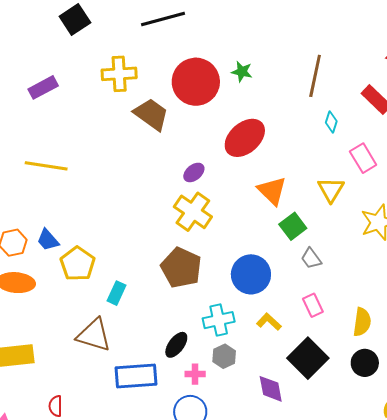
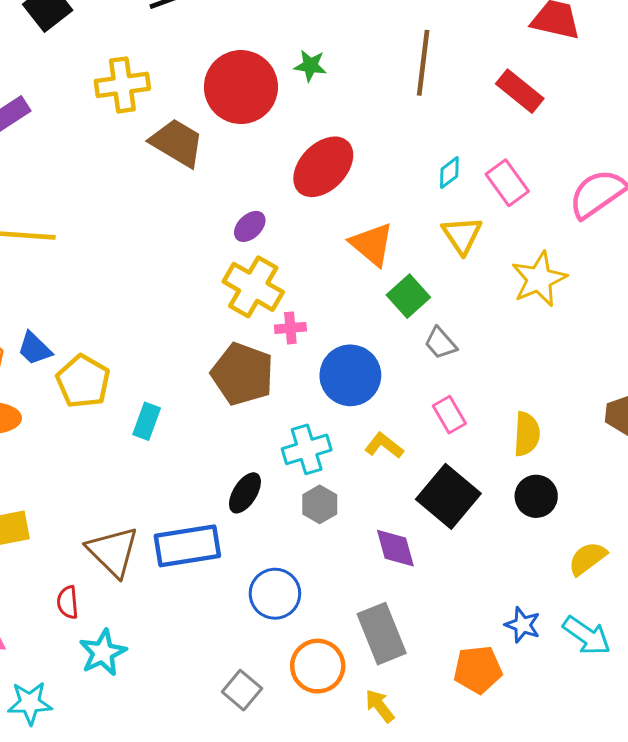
cyan diamond: (331, 122) -> (449, 173), moved, turned 40
brown triangle: (94, 335) -> (113, 552), moved, turned 33
pink cross: (195, 374) -> (290, 328), moved

